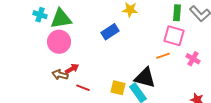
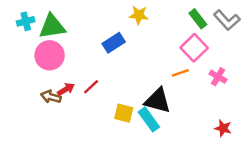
green rectangle: (177, 13) -> (198, 19), turned -42
cyan cross: (40, 15) -> (26, 21), turned -32
pink square: (174, 36) -> (194, 48), turned 30
red line: (83, 88) -> (91, 87), moved, turned -64

